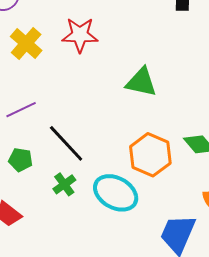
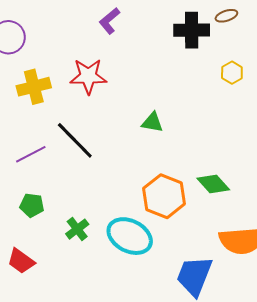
yellow cross: (26, 43) -> (34, 87), turned 36
green triangle: (141, 82) -> (152, 122), size x0.7
black line: (66, 143) -> (75, 140), moved

